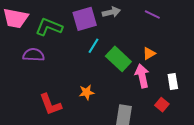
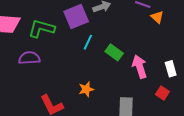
orange triangle: (149, 53) -> (157, 17), moved, turned -40
green rectangle: (118, 59) -> (114, 52), size x0.7

